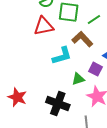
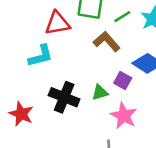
cyan L-shape: (62, 56) -> (41, 56), moved
black cross: (58, 104) -> (64, 97), moved

